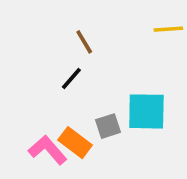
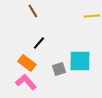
brown line: (84, 42) -> (33, 11), moved
orange rectangle: (75, 143) -> (27, 63), moved

